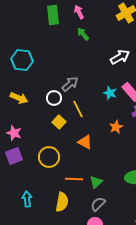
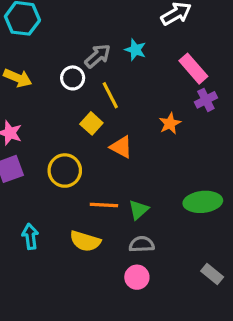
cyan star: (110, 93) -> (135, 50), moved
yellow square: (59, 122) -> (91, 123), moved
yellow semicircle: (62, 202) -> (85, 241), turned 96
gray semicircle: (98, 204) -> (142, 244), turned 42

